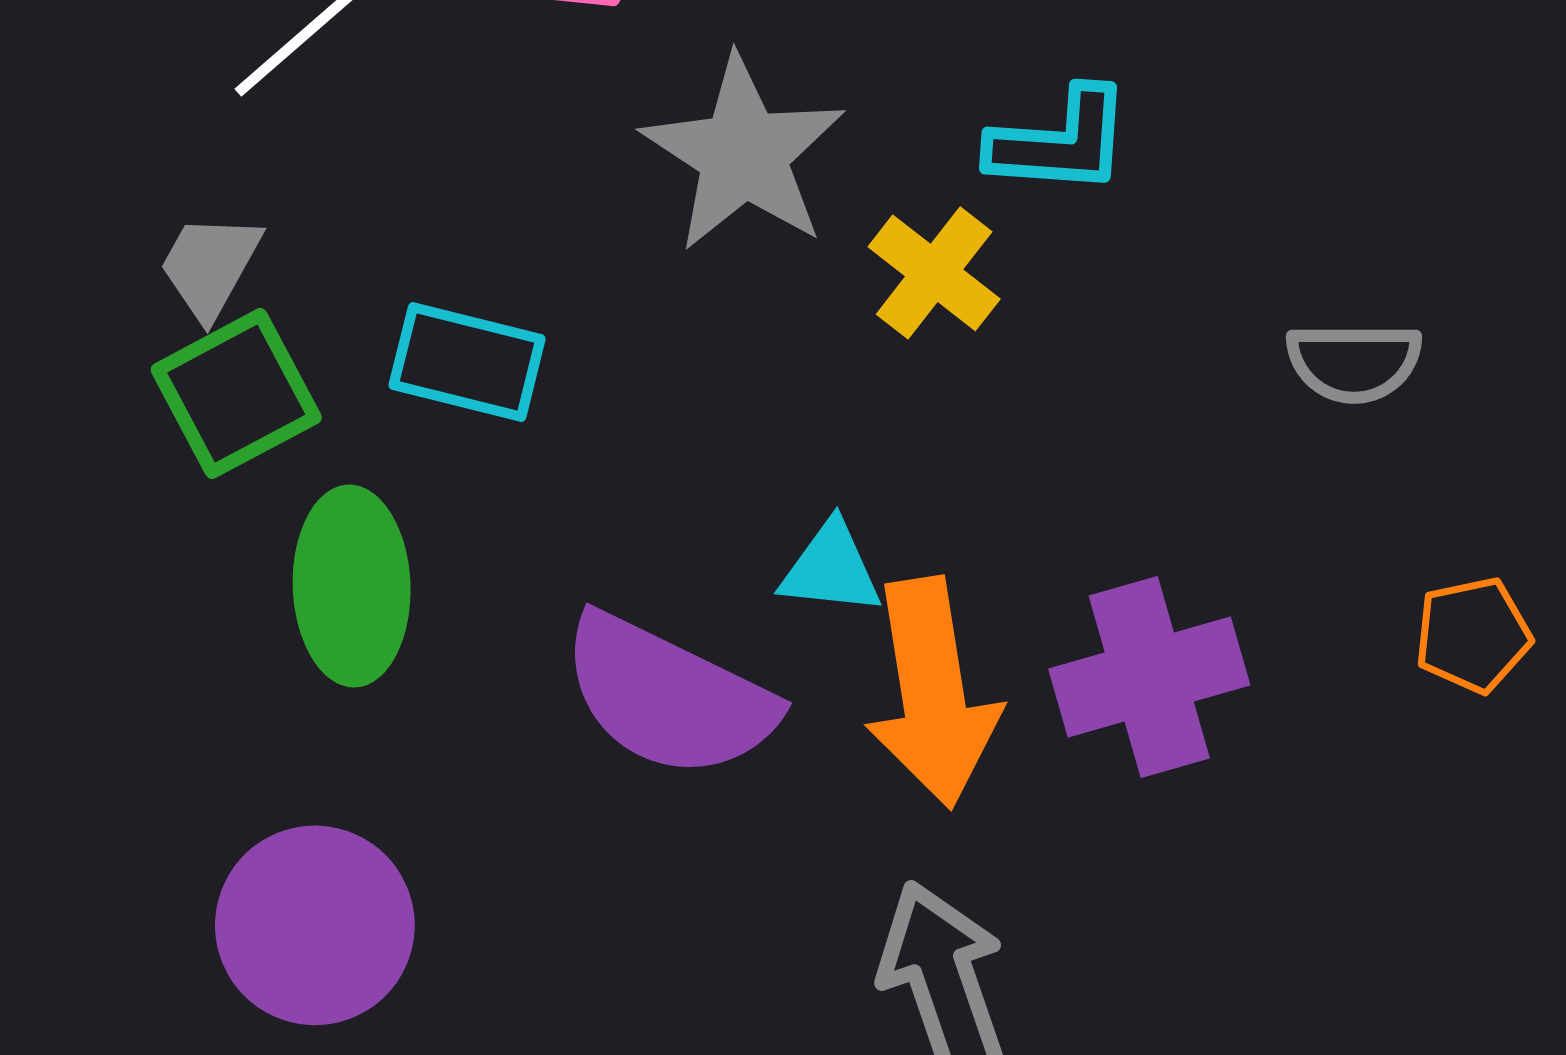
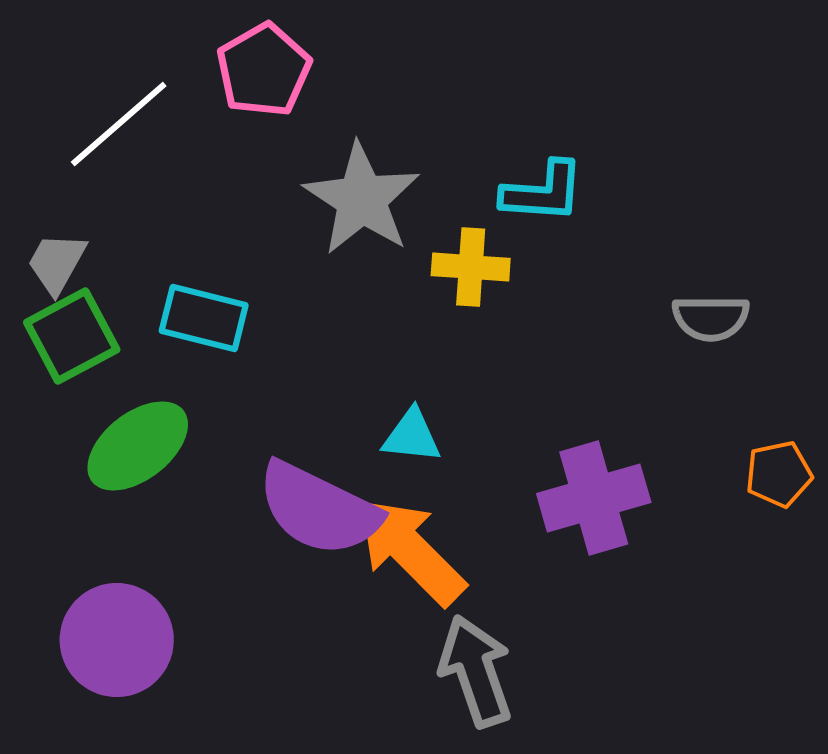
yellow cross: (934, 273) -> (471, 267), turned -34
green ellipse: (352, 586) -> (138, 446), turned 54
orange arrow: (932, 693) -> (411, 551), moved, turned 144

